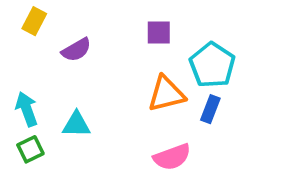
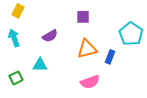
purple semicircle: (76, 50) -> (50, 36), moved
cyan pentagon: (212, 65) -> (131, 34), moved
cyan arrow: (27, 109) -> (14, 38), moved

